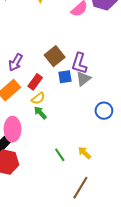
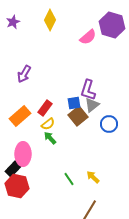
brown square: (55, 56) -> (78, 116), moved
purple arrow: (16, 62) -> (24, 74), moved
blue circle: (104, 111) -> (109, 124), moved

